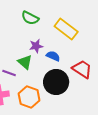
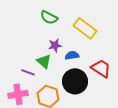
blue semicircle: (53, 56) -> (72, 55), turned -32

